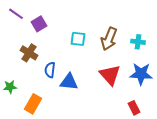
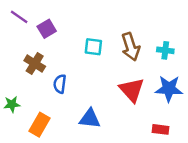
brown arrow: (109, 39) -> (131, 47), turned -40
blue triangle: (69, 82) -> (90, 119), moved
red rectangle: (134, 108) -> (161, 129), turned -56

